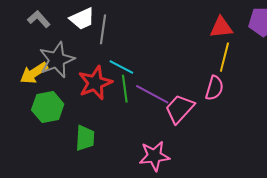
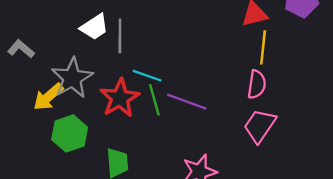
gray L-shape: (39, 19) -> (21, 49), moved
pink trapezoid: (180, 109) -> (260, 126), moved

